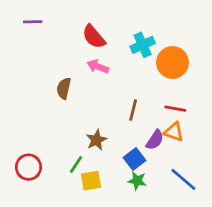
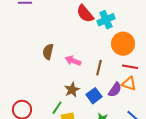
red semicircle: (94, 37) -> (85, 14), moved
orange circle: (173, 62) -> (123, 44), moved
pink arrow: (98, 67) -> (73, 61), moved
blue square: (134, 159) -> (94, 96), moved

